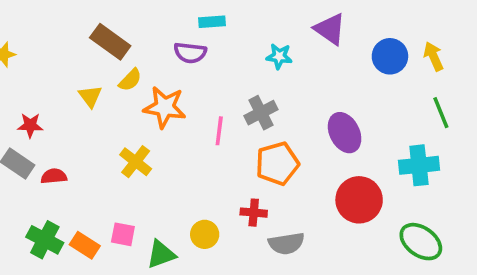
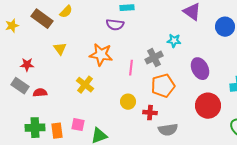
brown rectangle: (110, 42) -> (42, 19), moved
cyan star: (279, 56) -> (174, 41), moved
yellow semicircle: (130, 80) -> (66, 12), moved
yellow circle: (205, 234) -> (128, 102), moved
green cross: (45, 240) -> (35, 128), turned -30
orange rectangle: (85, 245) -> (57, 131), turned 49

